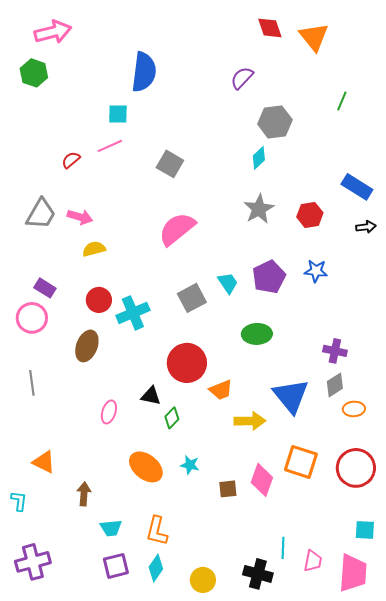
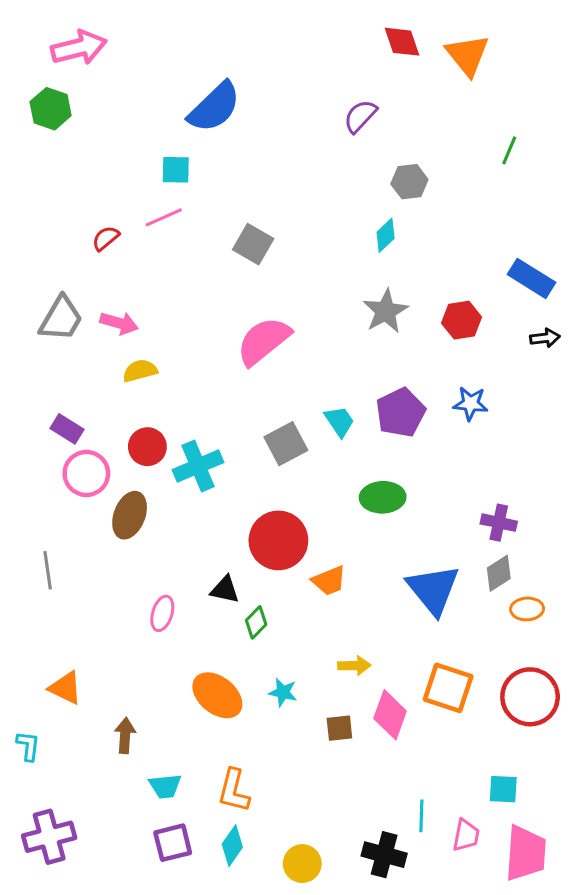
blue semicircle: (144, 72) -> (214, 107), turned 39
gray hexagon: (275, 122) -> (409, 182), size x0.7
pink circle: (32, 318) -> (86, 473), moved
yellow arrow: (250, 421) -> (354, 666), moved, size x0.7
cyan square: (365, 530) -> (503, 789), moved

